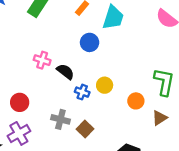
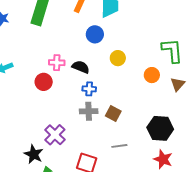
yellow circle: (105, 85) -> (118, 58), moved
blue cross: (82, 92) -> (89, 89), moved
red circle: (20, 102) -> (44, 82), moved

